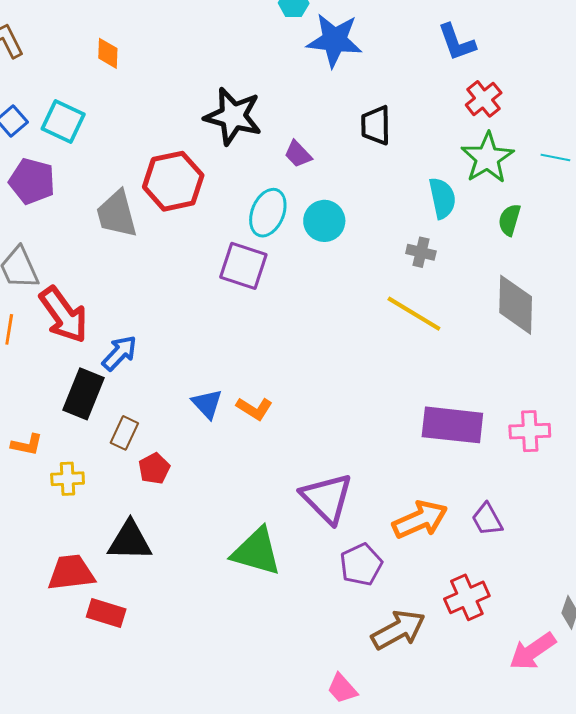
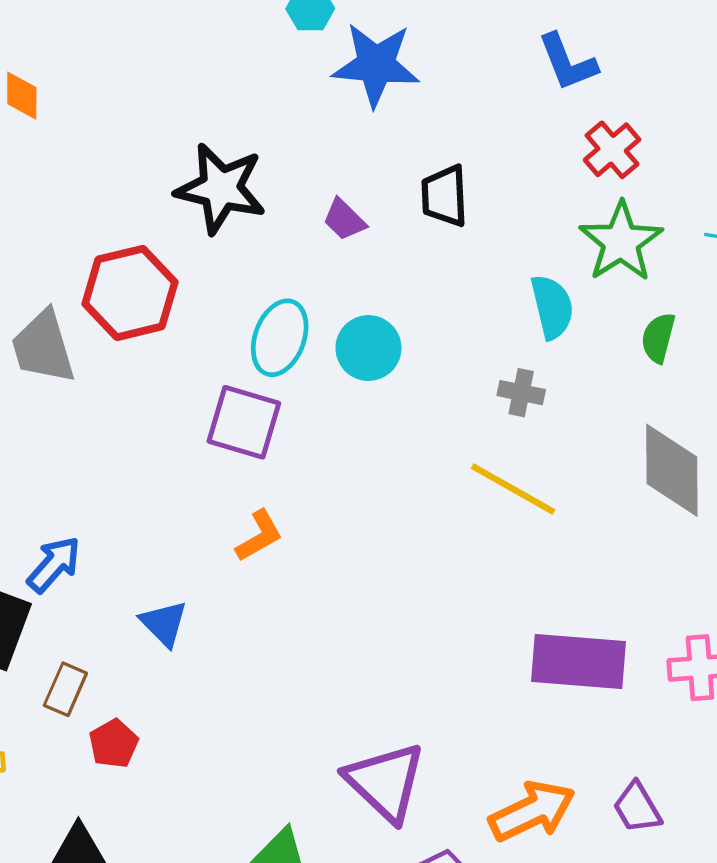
purple trapezoid: (298, 154) -> (344, 220), moved
blue triangle: (207, 404) -> (164, 623), moved
orange L-shape: (254, 409) -> (259, 536), moved, turned -60

